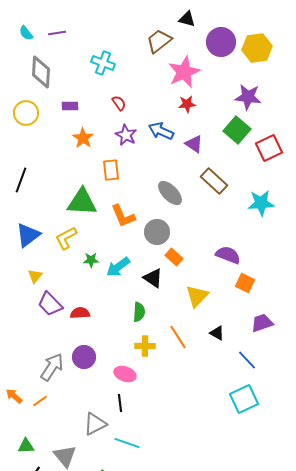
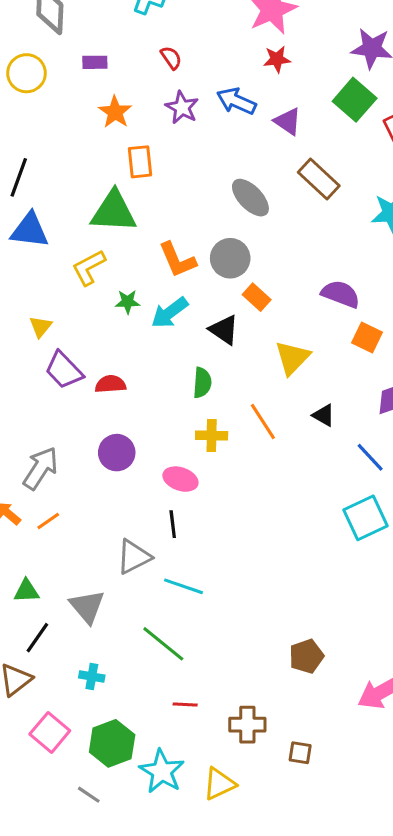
orange rectangle: (111, 170) -> (140, 162), moved
orange L-shape: (123, 216) -> (177, 260), moved
blue triangle: (28, 235) -> (30, 230), moved, turned 44
gray arrow: (52, 367) -> (41, 468), moved

